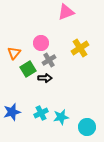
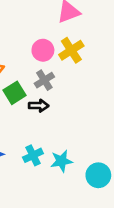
pink circle: (41, 43) -> (43, 50), moved
yellow cross: (80, 48) -> (71, 50), moved

